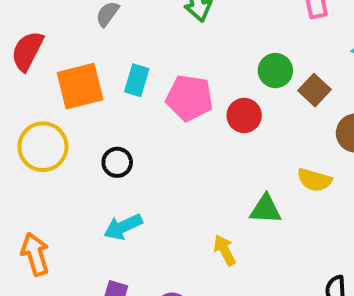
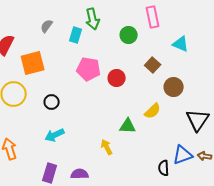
green circle: (275, 71) -> (129, 35), moved
cyan rectangle: (137, 80) -> (76, 35), moved
yellow semicircle: (314, 180) -> (153, 111), turned -60

